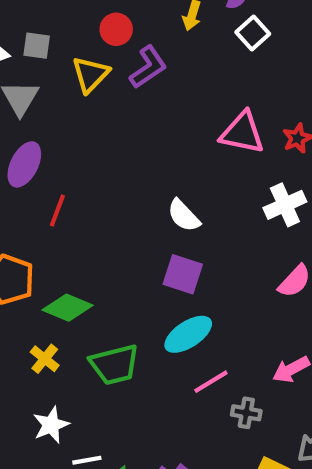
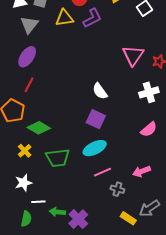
yellow triangle: (90, 74) -> (64, 18), turned 30
pink triangle: (242, 133) -> (133, 55), turned 45
red line: (57, 211) -> (29, 85), moved

